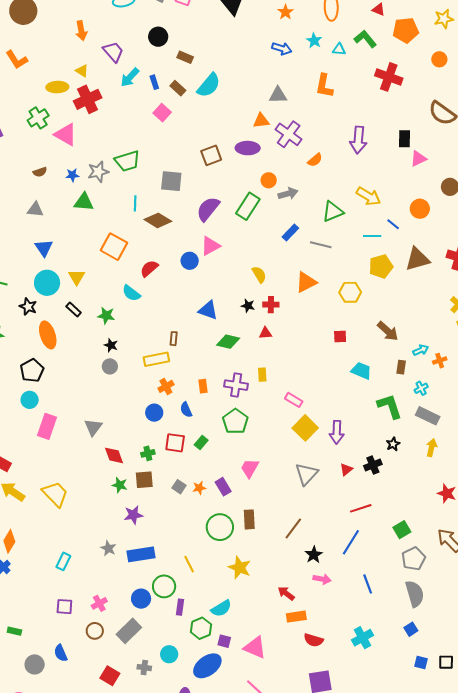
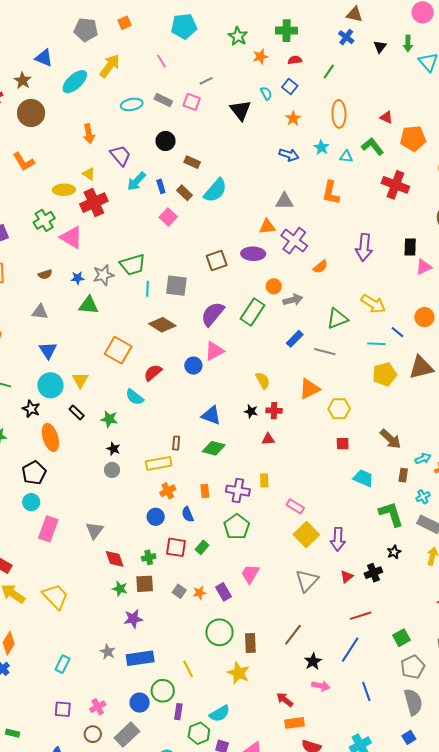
cyan line: (135, 203) -> (148, 289), moved
yellow hexagon: (350, 292) -> (339, 409), moved
green diamond: (228, 342) -> (214, 448), moved
brown rectangle: (249, 519) -> (250, 643), moved

